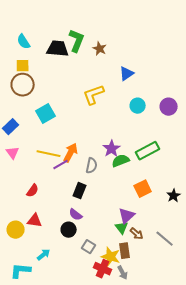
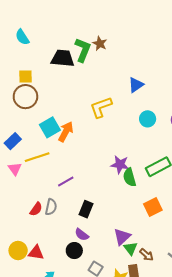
cyan semicircle: (24, 42) -> (22, 37), moved
brown star: (100, 49) -> (100, 44), moved
purple star: (112, 149) -> (120, 165), turned -30
orange arrow: (71, 153) -> (66, 132), moved
yellow line: (49, 154) -> (37, 157), moved, turned -30
green semicircle: (121, 161) -> (130, 177), turned -84
gray semicircle: (92, 166) -> (51, 207), moved
purple triangle: (127, 216) -> (122, 237), moved
red triangle: (35, 221) -> (36, 253), moved

